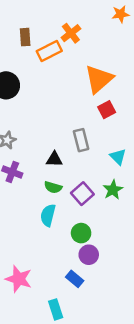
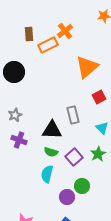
red square: (107, 110) -> (99, 97), moved
black triangle: (54, 159) -> (52, 130), size x1.5
green circle: (81, 233) -> (82, 186), moved
purple circle: (89, 255) -> (67, 197), moved

